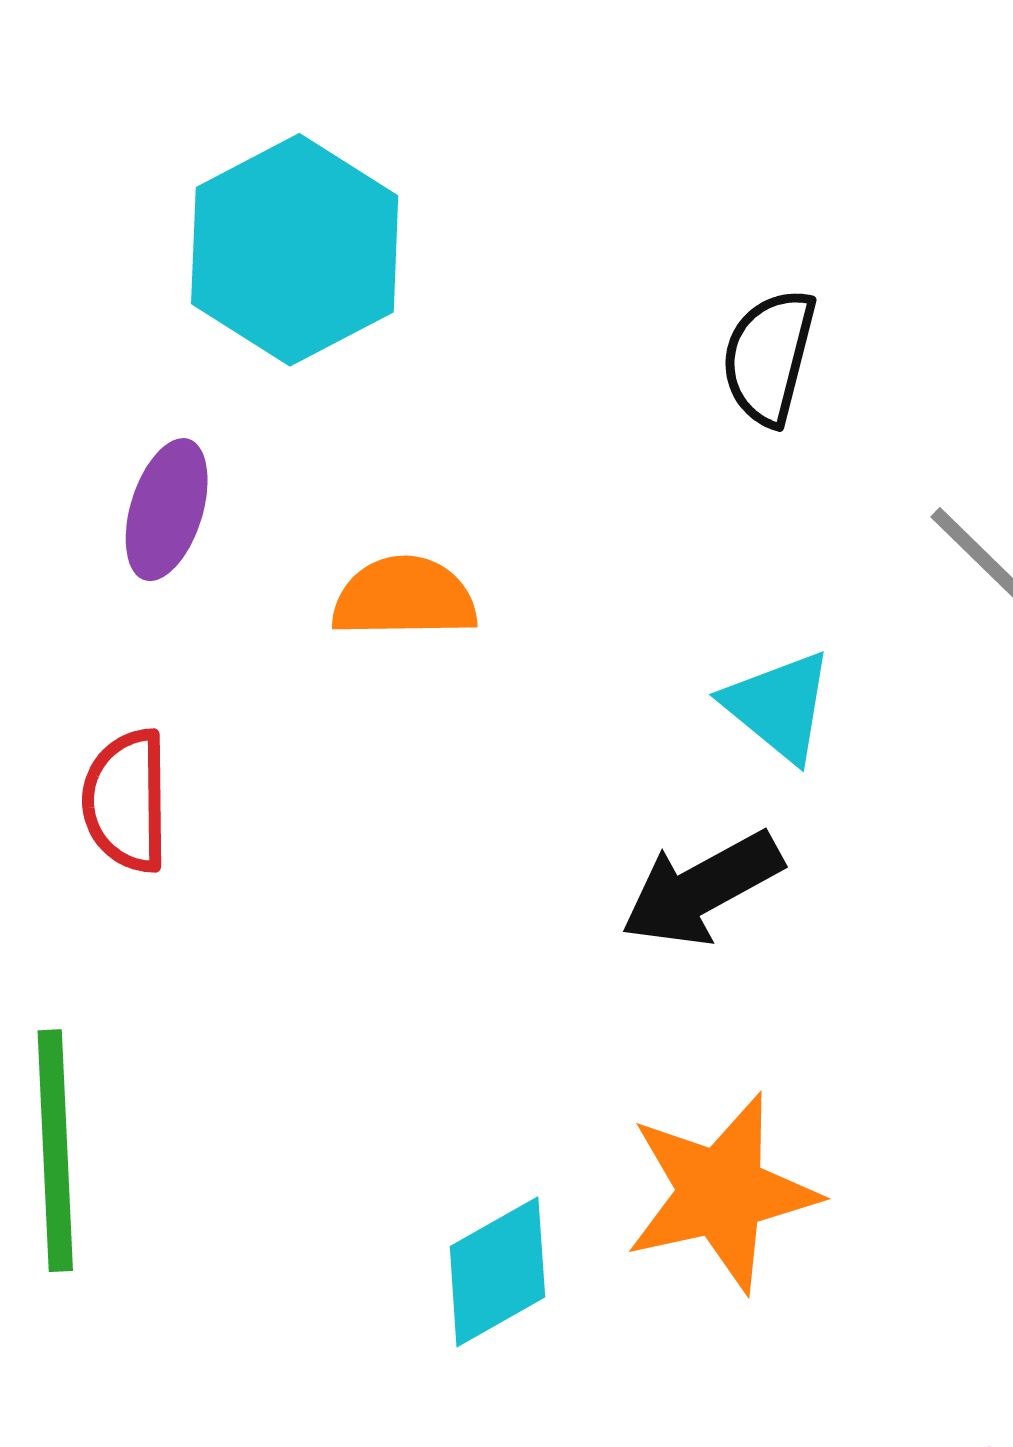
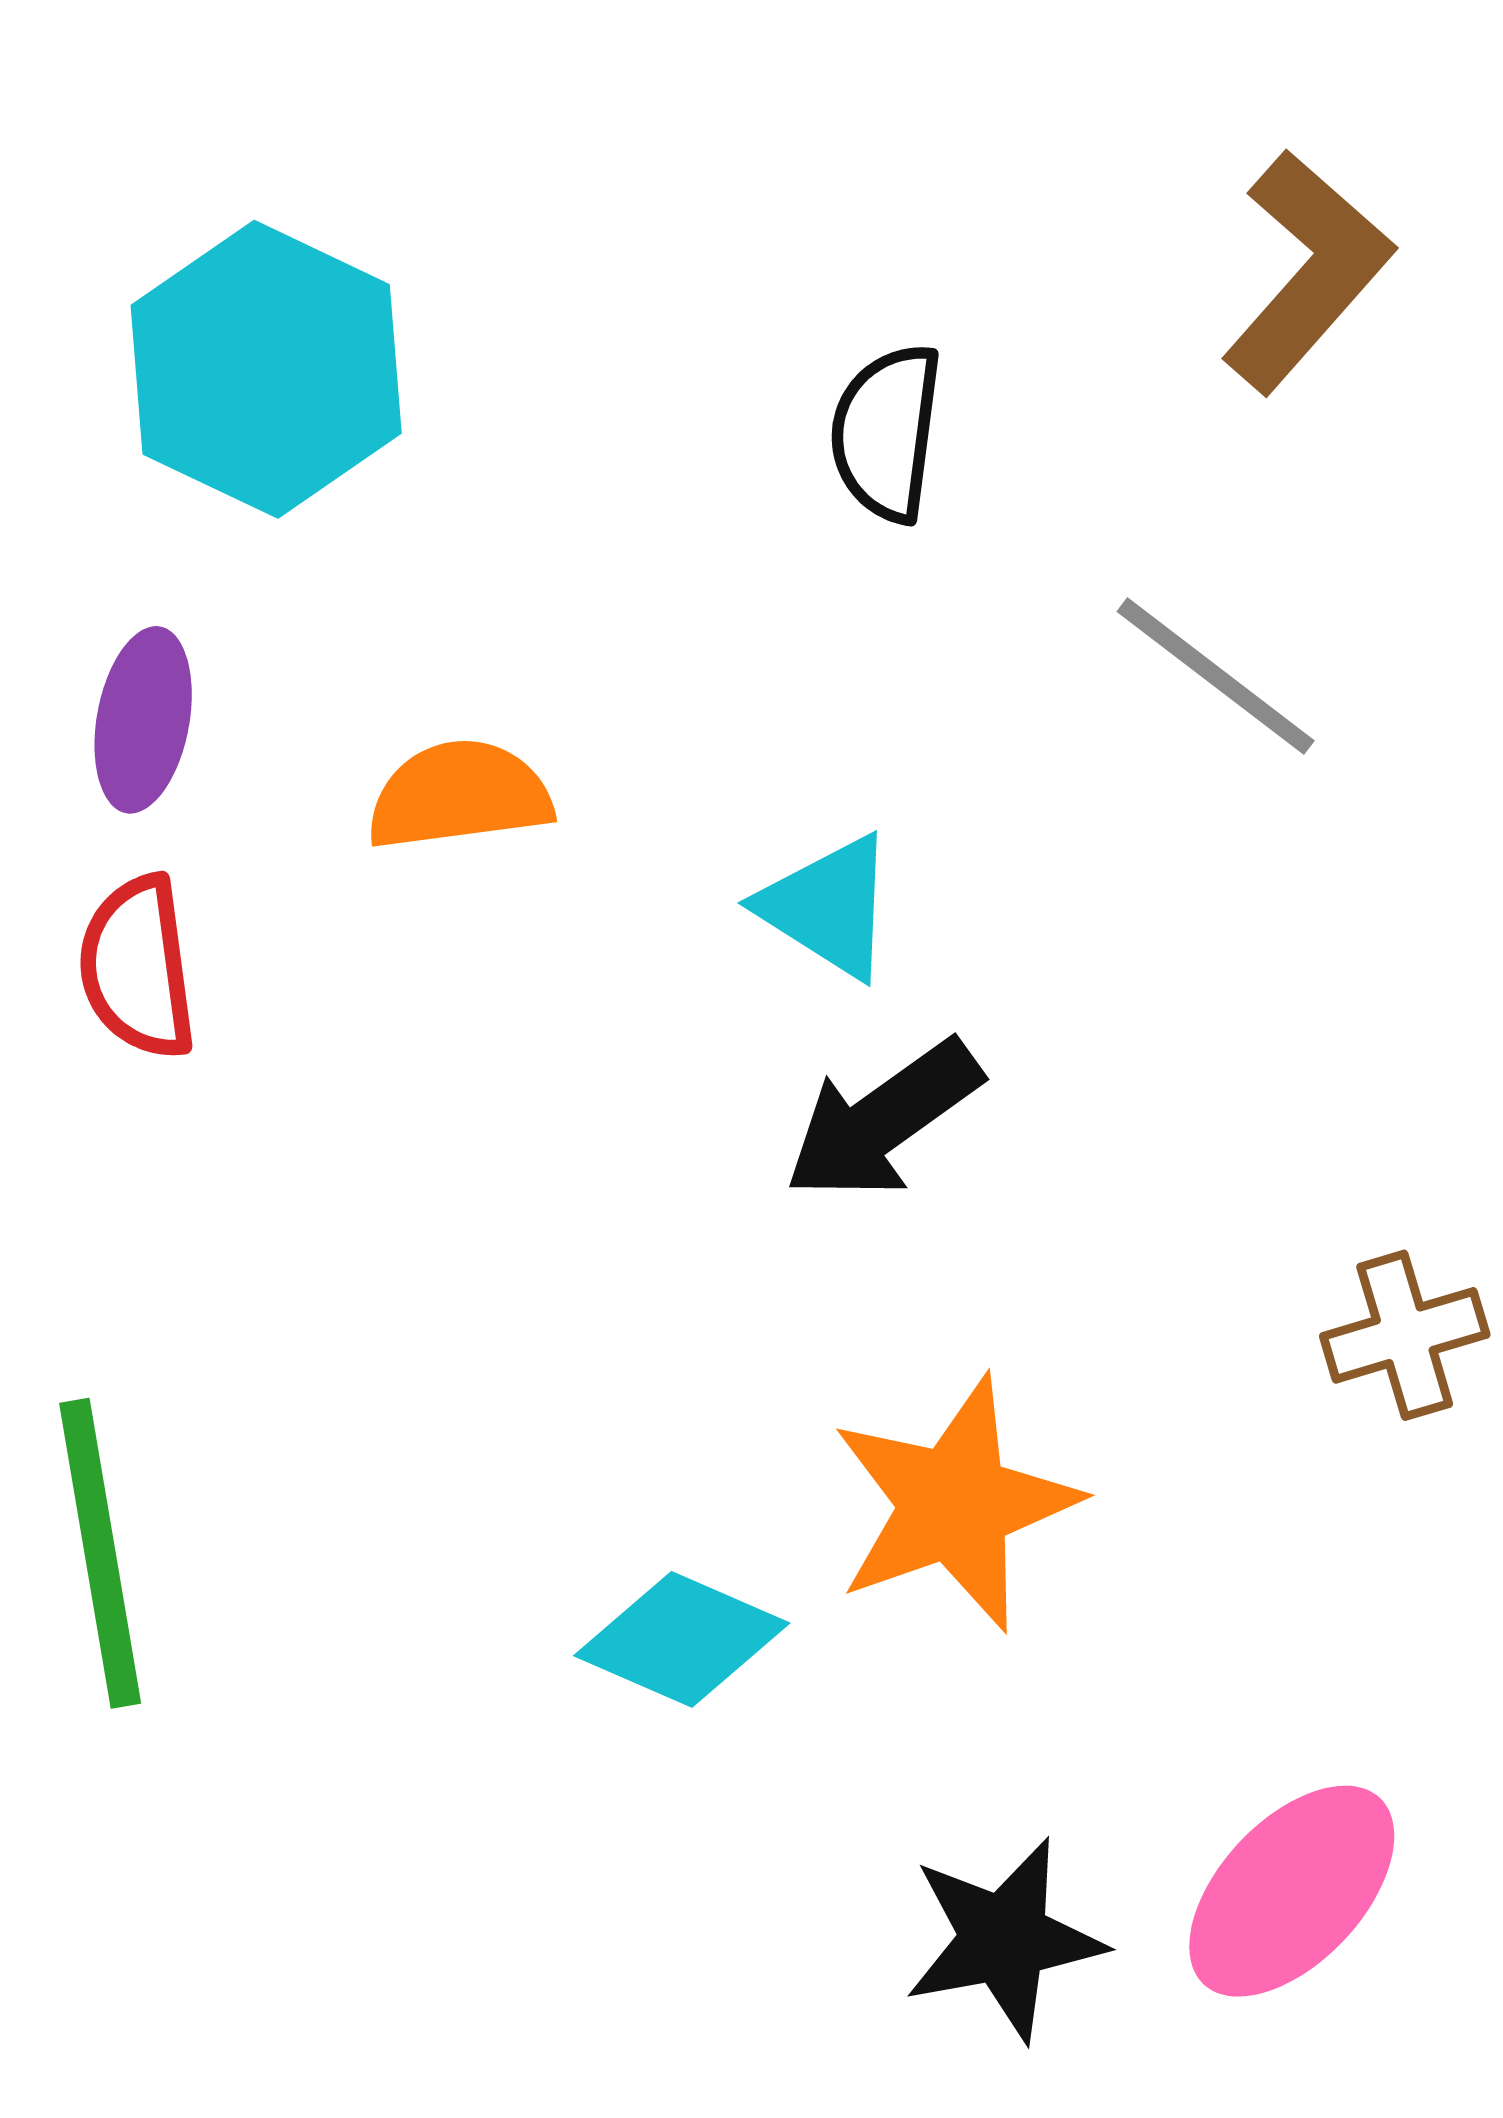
cyan triangle: (779, 706) -> (828, 907), moved
red semicircle: (126, 801) -> (138, 967), moved
cyan diamond: (497, 1272) -> (682, 1639), turned 60

